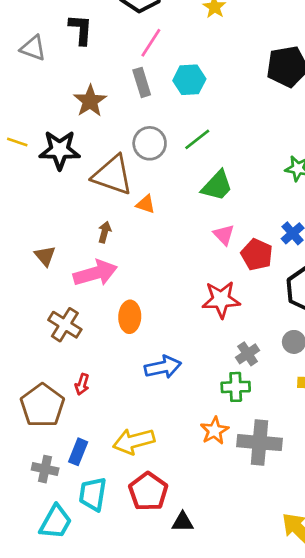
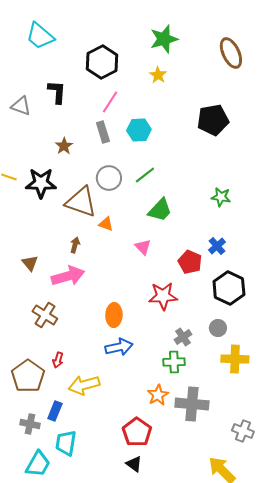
brown star: (90, 101) -> (64, 146), size x0.7
pink triangle: (224, 235) -> (143, 247), moved
orange ellipse: (130, 317) -> (114, 315), moved
yellow arrow: (134, 441) -> (84, 385), moved
red pentagon: (148, 492) -> (137, 432), moved
black triangle: (183, 522) -> (134, 464), turned 36

